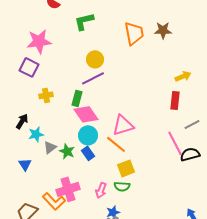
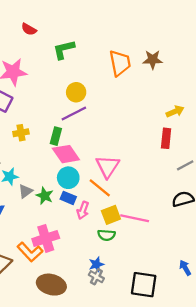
pink triangle: (123, 125) -> (108, 166), turned -40
pink line: (175, 143) -> (135, 218), moved, turned -50
blue rectangle: (88, 153) -> (68, 198), turned -32
pink arrow: (101, 190) -> (83, 210), moved

